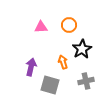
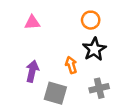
orange circle: (69, 25) -> (91, 20), moved
pink triangle: (41, 27) -> (32, 22), moved

